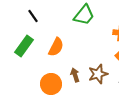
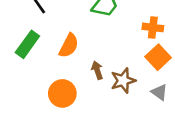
brown arrow: (75, 75) -> (97, 70), moved

